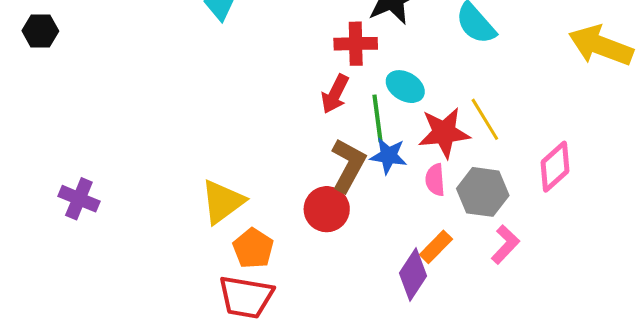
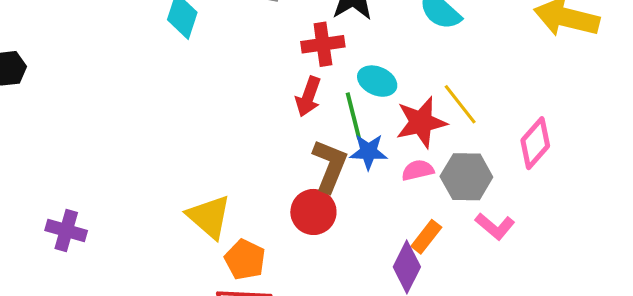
pink semicircle: (435, 180) -> (418, 170), turned 88
yellow triangle: (222, 202) -> (209, 217), turned -36
pink L-shape: (505, 244) -> (495, 226), turned 93

